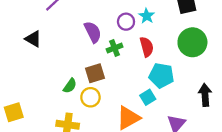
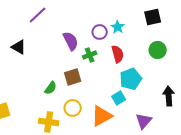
green circle: (192, 42) -> (158, 50), size x0.7
cyan pentagon: (162, 75) -> (131, 79), turned -30
yellow circle: (90, 97) -> (73, 108), moved

